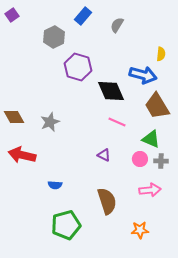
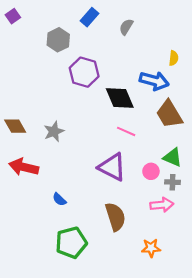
green triangle: (151, 139) -> (173, 157), moved
purple triangle: (104, 155) -> (112, 167), size x2.0
gray cross: (161, 161) -> (173, 182), moved
blue semicircle: (55, 185) -> (59, 199), turned 40

